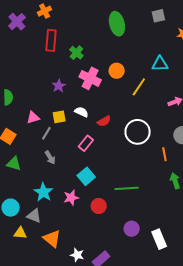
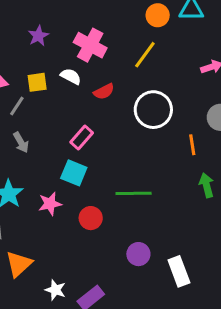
orange circle: (117, 71) -> (158, 15), moved
pink cross: (90, 78) -> (90, 45), moved
yellow line: (139, 87) -> (145, 55), moved
pink rectangle: (86, 143) -> (82, 138), moved
cyan square: (86, 176) -> (74, 173), turned -30
orange triangle: (52, 239) -> (19, 264), turned 36

